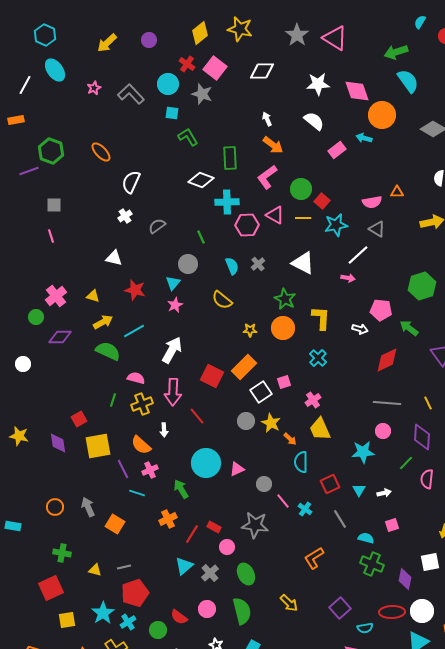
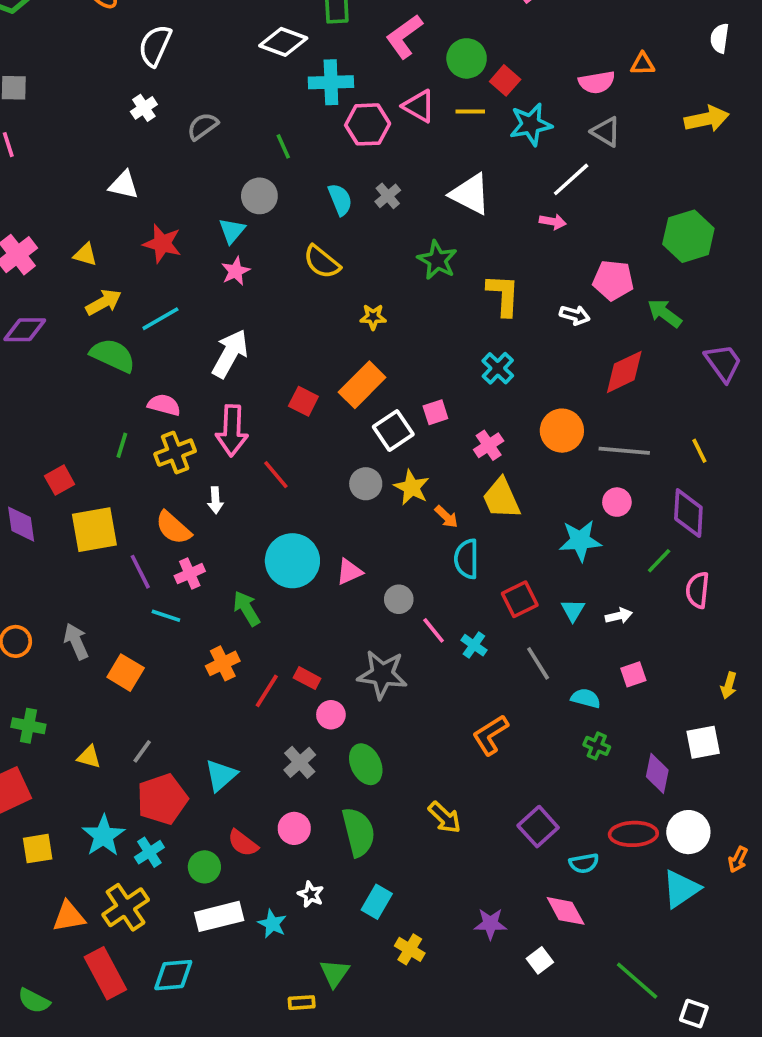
orange circle: (283, 328) -> (562, 431), moved
red square: (212, 376) -> (303, 401), size x0.7
green cross: (372, 564) -> (597, 746), size x0.6
cyan triangle: (184, 566) -> (221, 775), moved
gray line: (124, 567) -> (142, 751), turned -40

